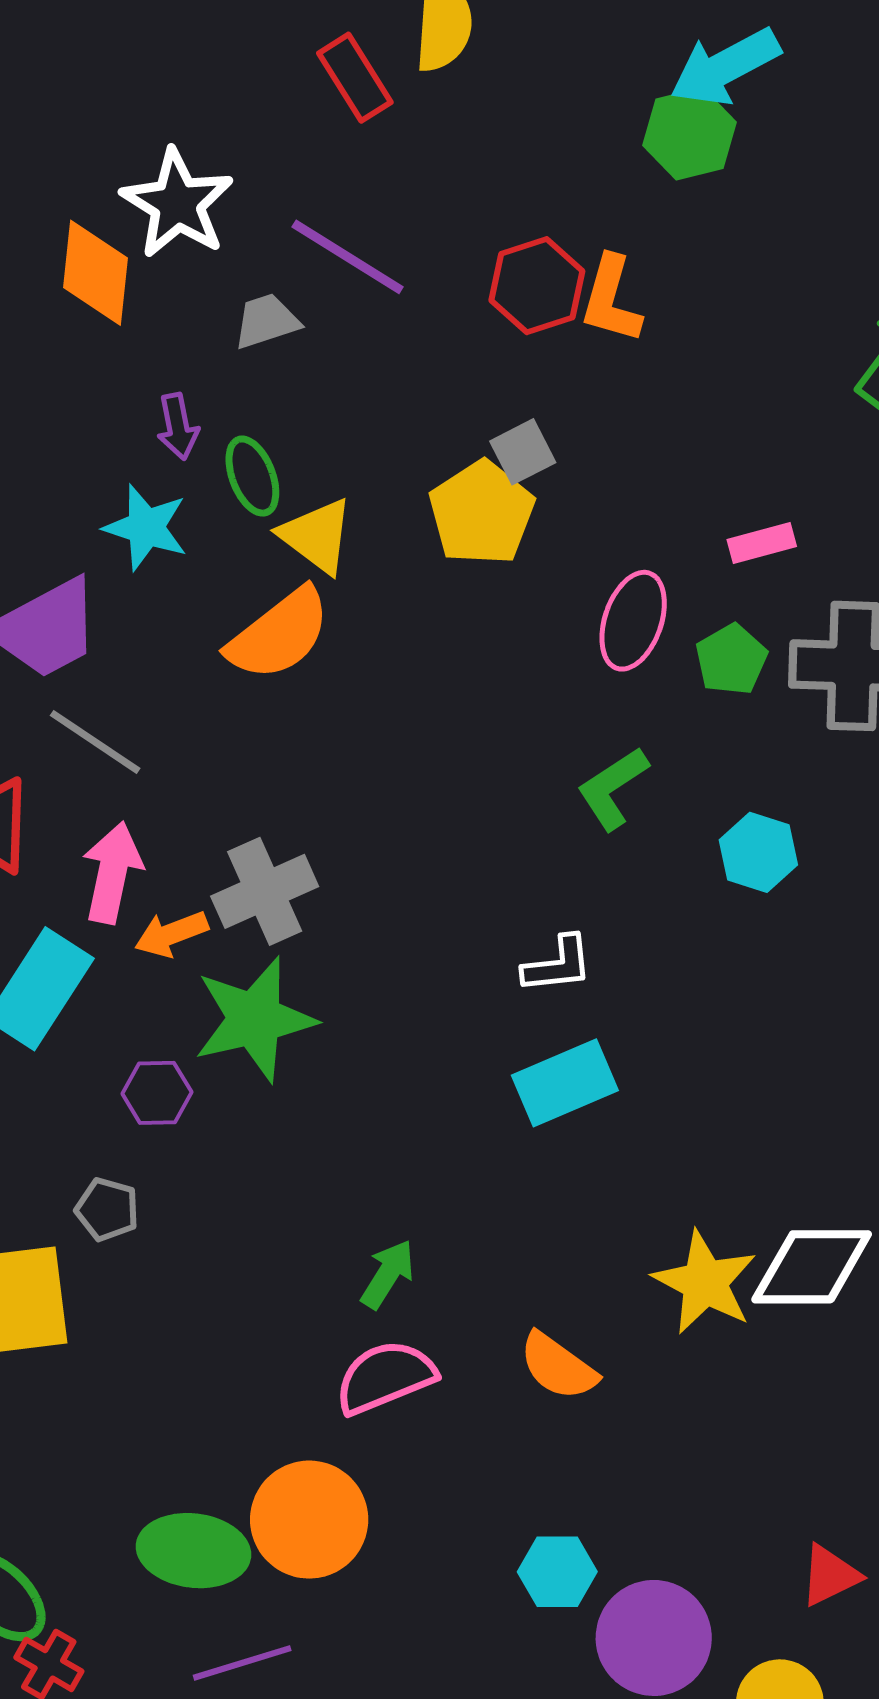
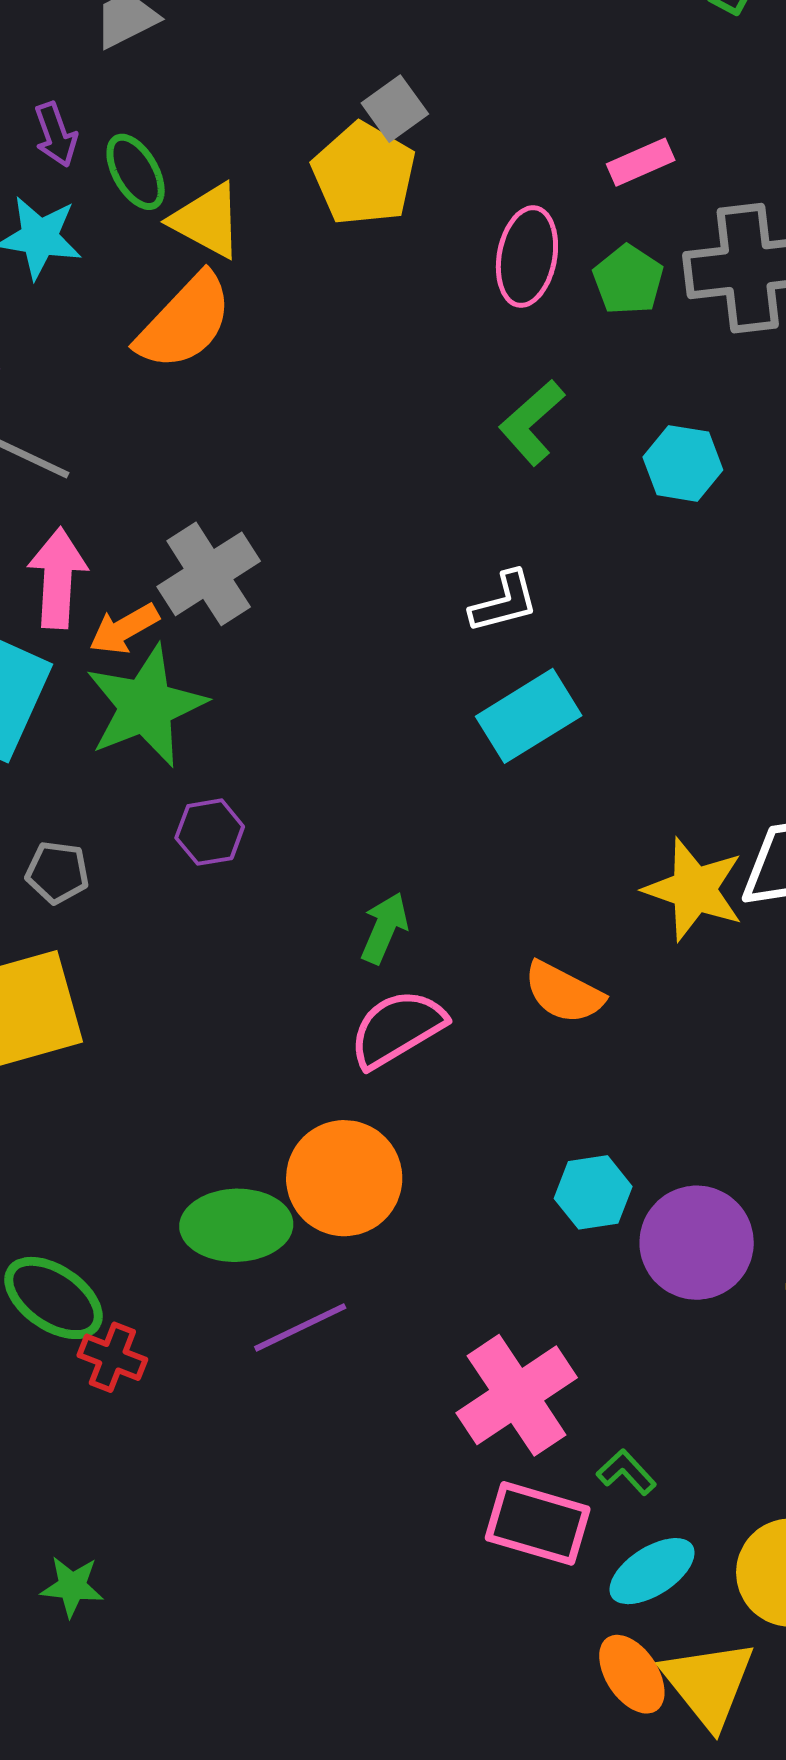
green star: (255, 1019) -> (146, 706), moved
purple hexagon: (157, 1093) -> (210, 832), moved
gray pentagon: (107, 1209) -> (57, 872), moved

